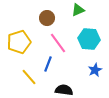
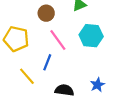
yellow pentagon: (19, 42) -> (16, 39), turned 30
blue star: (95, 70) -> (98, 85), moved

